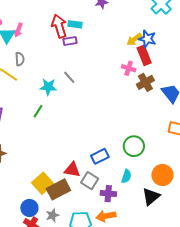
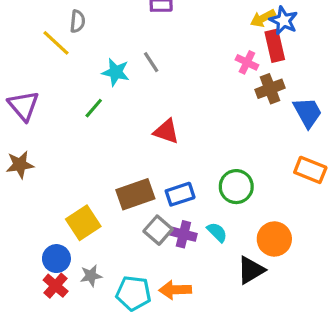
red triangle: (72, 170) -> (166, 131), moved
cyan semicircle: (126, 176) -> (217, 232), turned -72
brown rectangle: (58, 189) -> (135, 194), moved
purple cross: (108, 194) -> (183, 234), moved

